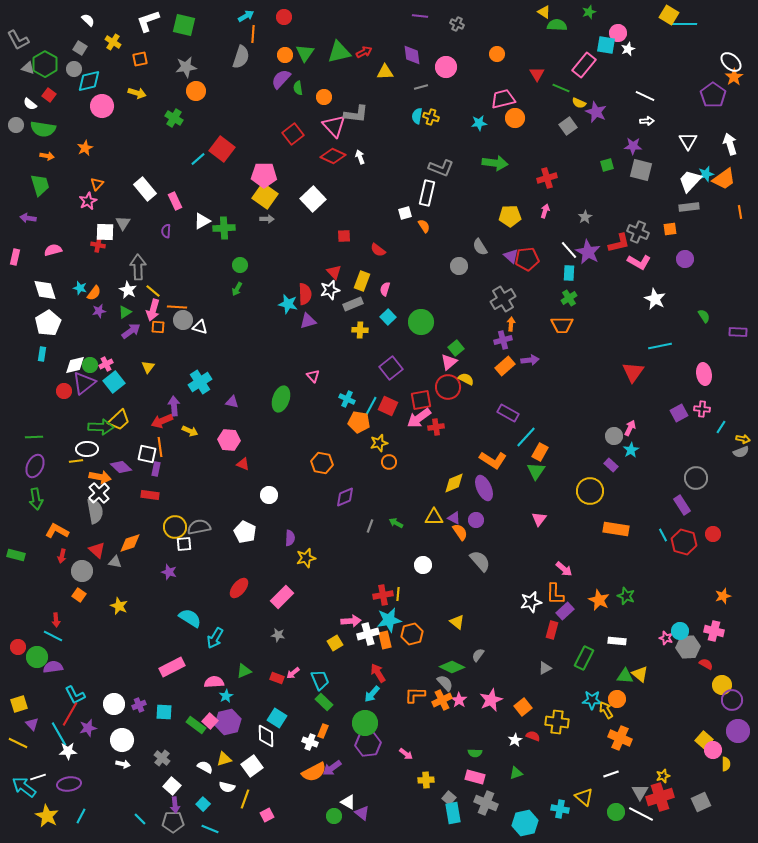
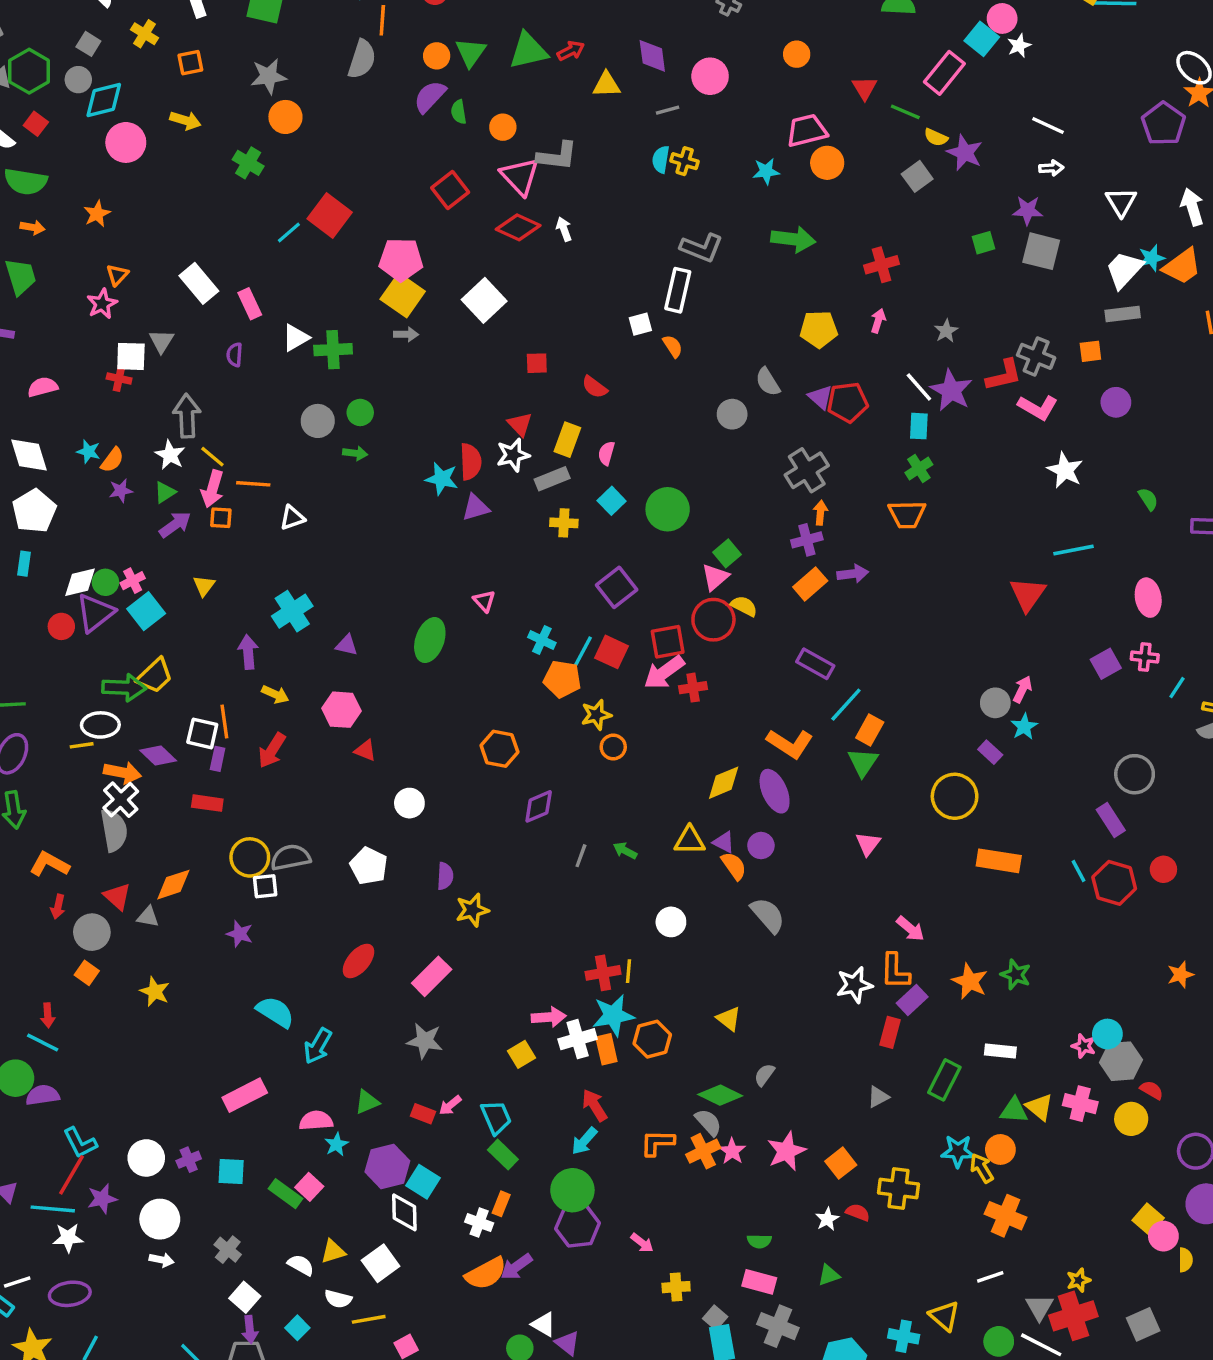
cyan square: (606, 45) -> (982, 39), turned 30
green arrow: (237, 289) -> (355, 453), turned -112
gray circle: (183, 320) -> (318, 421), moved
white triangle: (200, 327) -> (292, 518), turned -35
red arrow: (162, 421) -> (272, 750), moved, turned -35
pink cross: (714, 631) -> (1080, 1104), moved
gray star: (278, 635) -> (425, 1041), size x1.5
yellow circle: (722, 685) -> (1131, 1119), moved
purple hexagon: (228, 722) -> (387, 1166), moved
cyan line: (59, 734) -> (53, 1209), turned -55
yellow line: (245, 799) -> (369, 1319), turned 60

